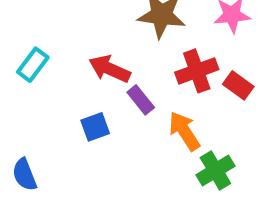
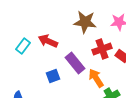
red arrow: (110, 69) -> (48, 41), moved
purple rectangle: (141, 100) -> (75, 63), size x1.5

